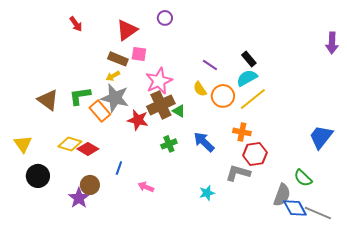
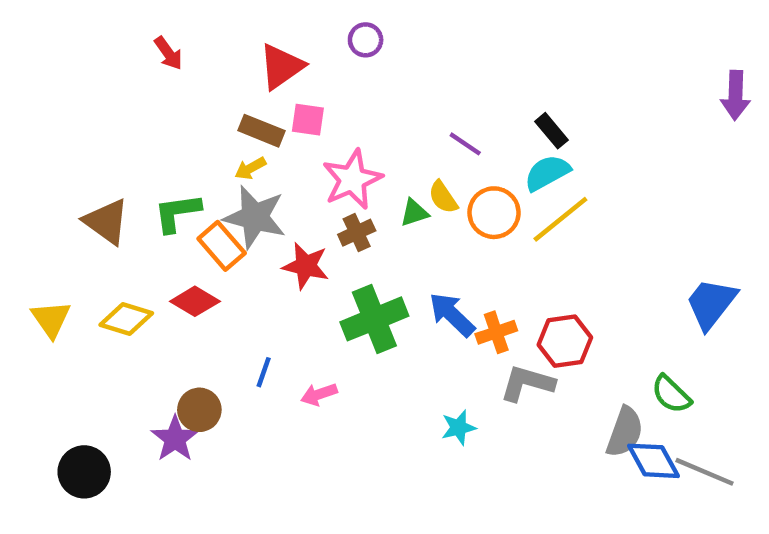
brown cross: (161, 105) -> (357, 233), size x0.6
green triangle: (179, 111) -> (414, 213), moved, turned -48
orange cross: (242, 132) -> (496, 332), moved, turned -30
yellow diamond: (70, 144) -> (126, 319), moved
green cross: (169, 144) -> (374, 319), size x1.8
red diamond: (88, 149) -> (195, 301), moved
black circle: (38, 176) -> (84, 472), moved
pink arrow: (146, 187) -> (319, 394), moved, turned -42

